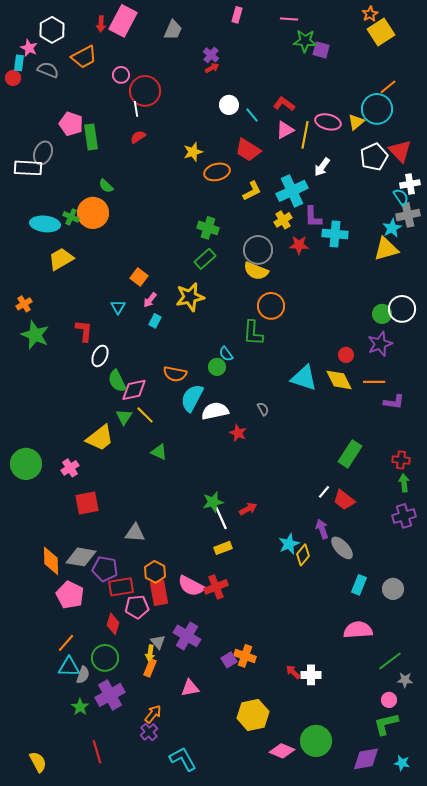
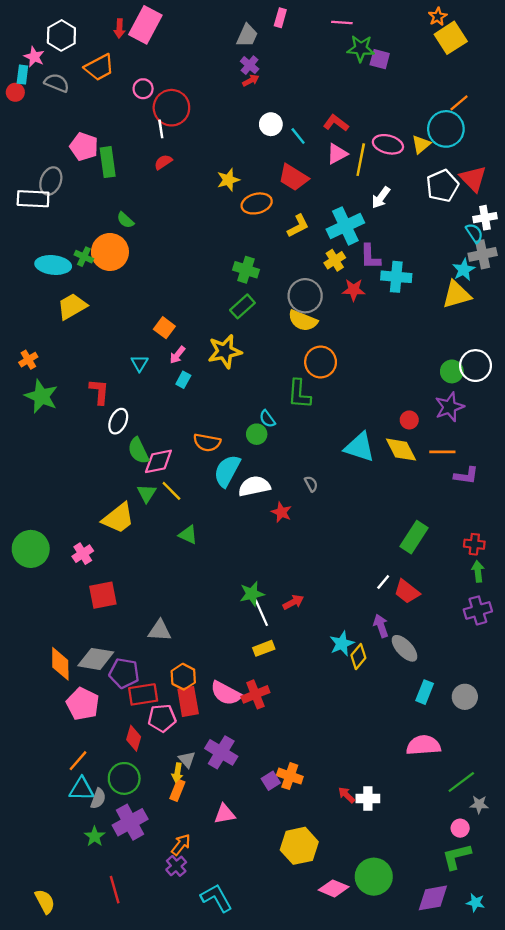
gray trapezoid: (173, 30) -> (247, 35), moved

